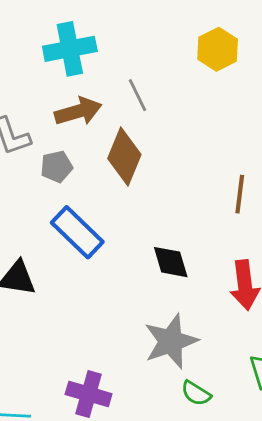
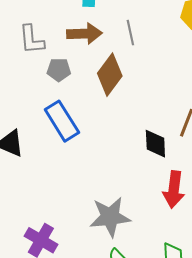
black diamond: (171, 262) -> (155, 144), moved

